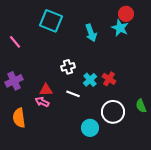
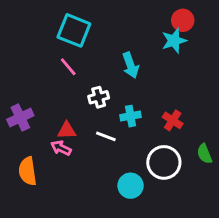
cyan star: (120, 28) -> (174, 41), turned 30
cyan arrow: (91, 33) -> (131, 65), moved
pink line: (15, 42) -> (68, 67), moved
red cross: (109, 79) -> (173, 120), moved
cyan cross: (90, 80) -> (131, 116), turned 32

